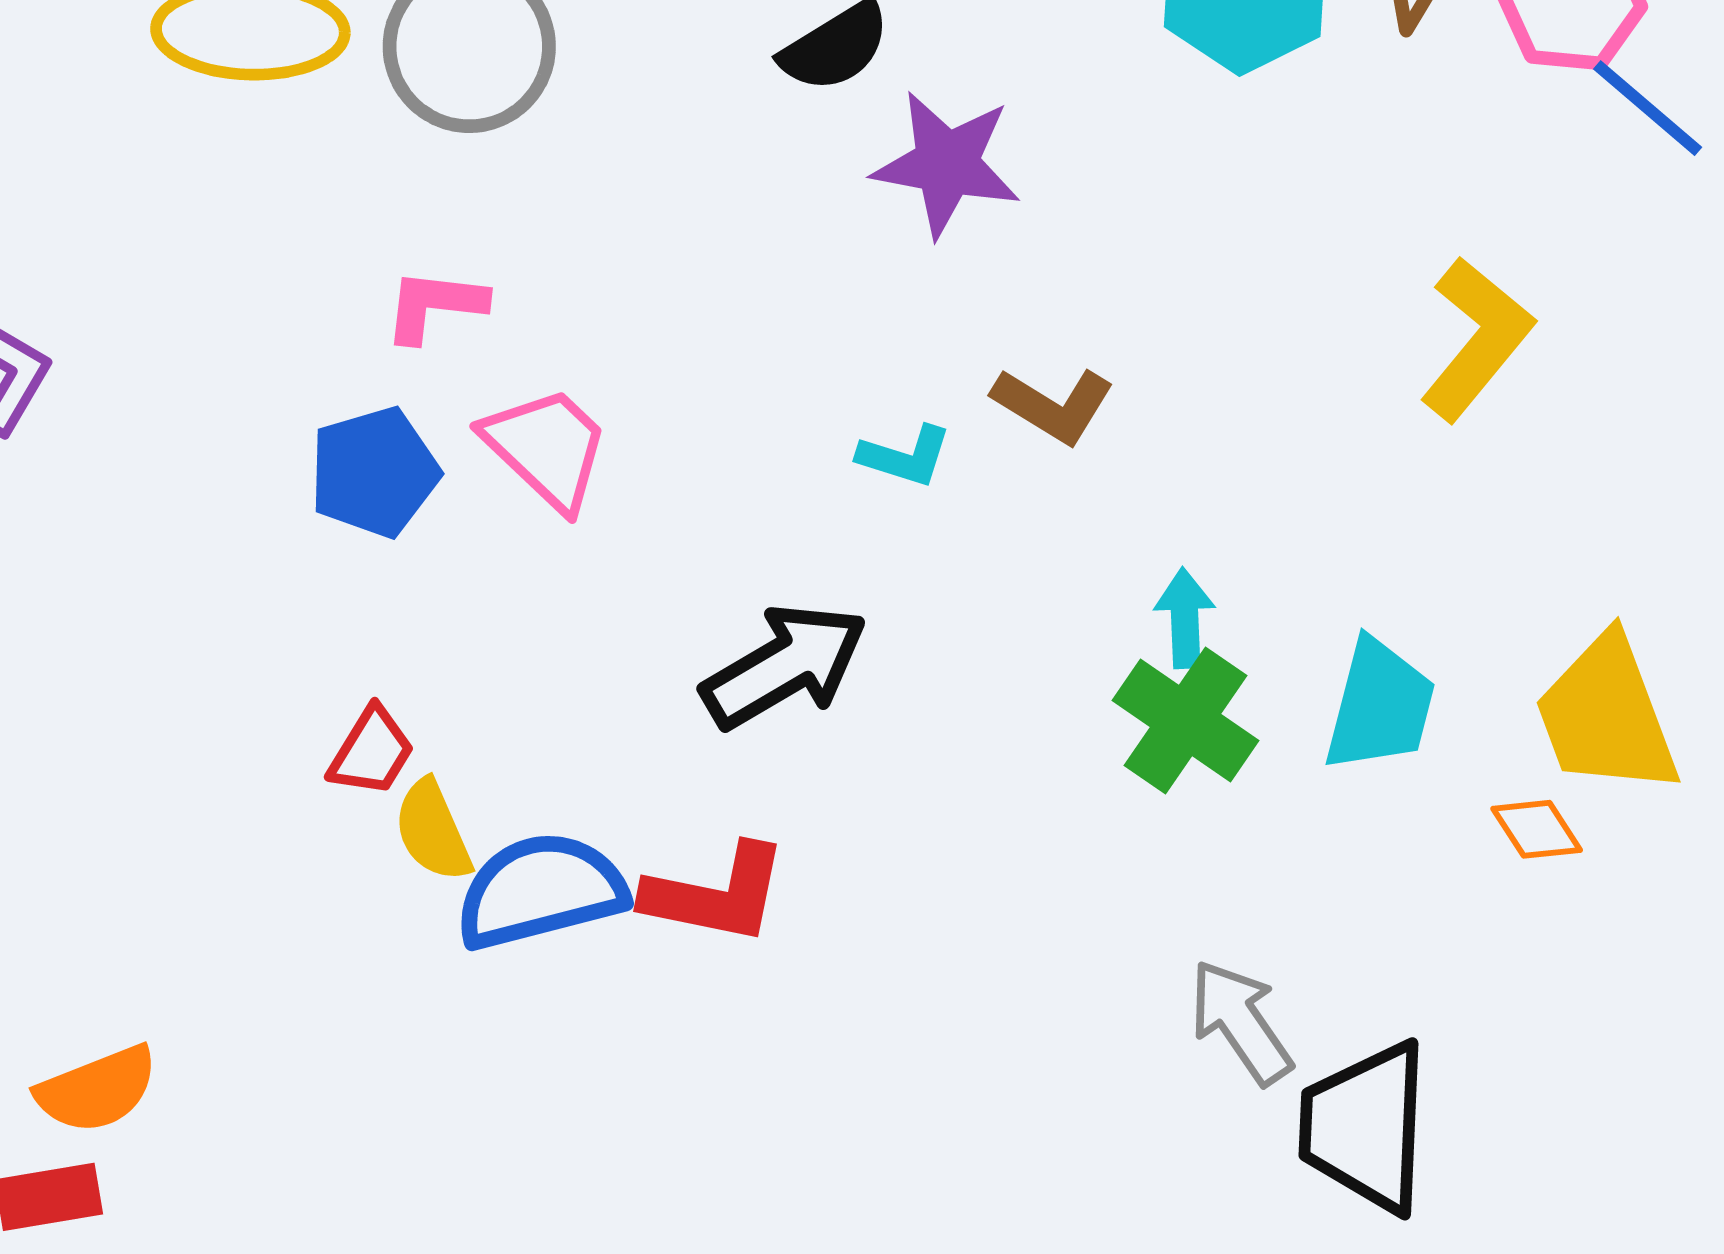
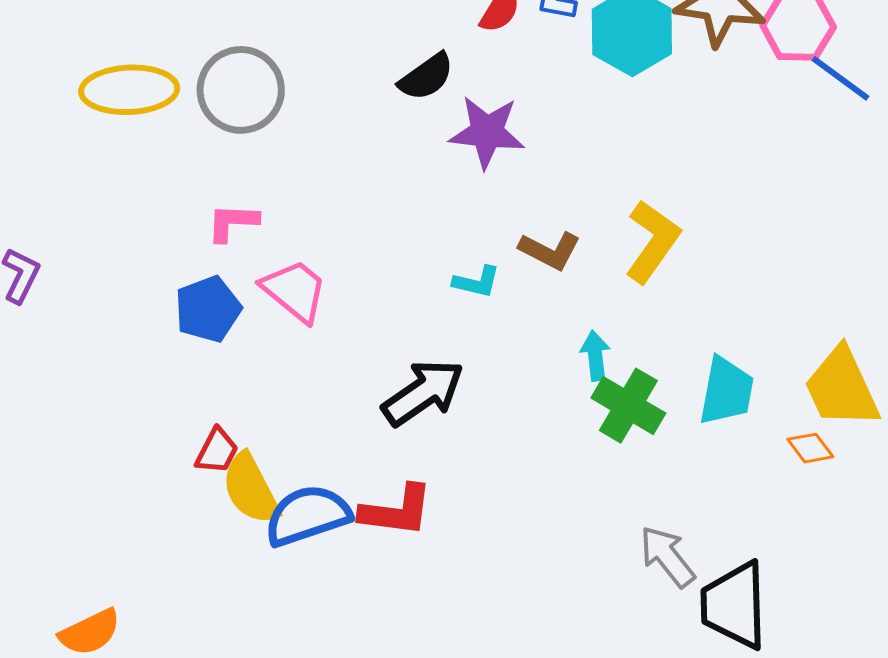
yellow L-shape: (1477, 339) -> (652, 241), moved
cyan arrow: (1185, 618) -> (595, 356), moved
yellow semicircle: (433, 831) -> (251, 489), size x1.4

